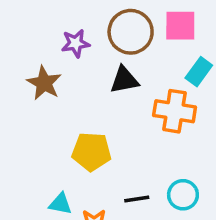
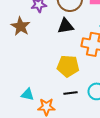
yellow pentagon: (92, 152) -> (68, 66), moved

